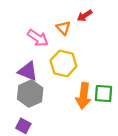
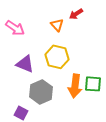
pink arrow: (38, 38) -> (15, 28), moved
gray hexagon: (30, 94) -> (41, 92), moved

